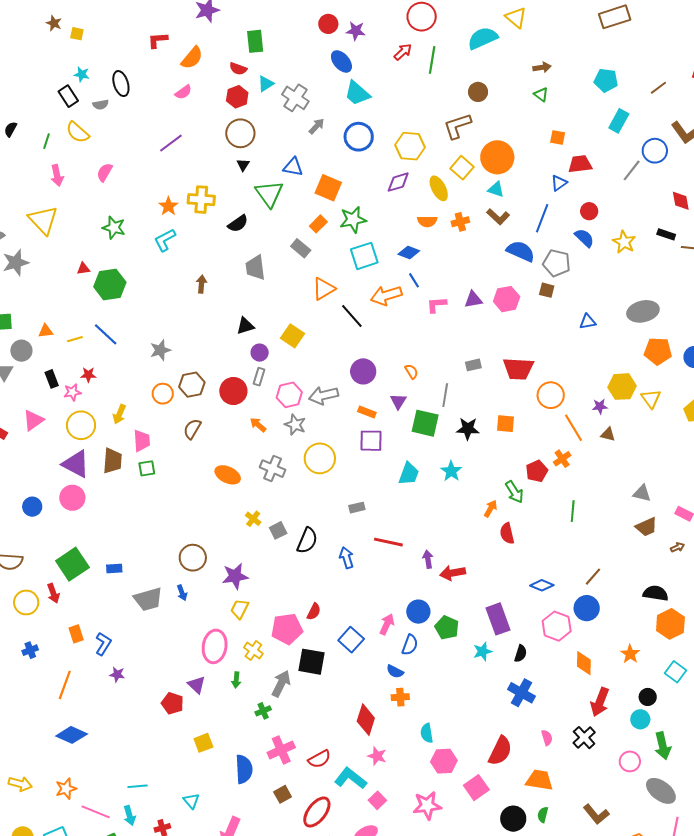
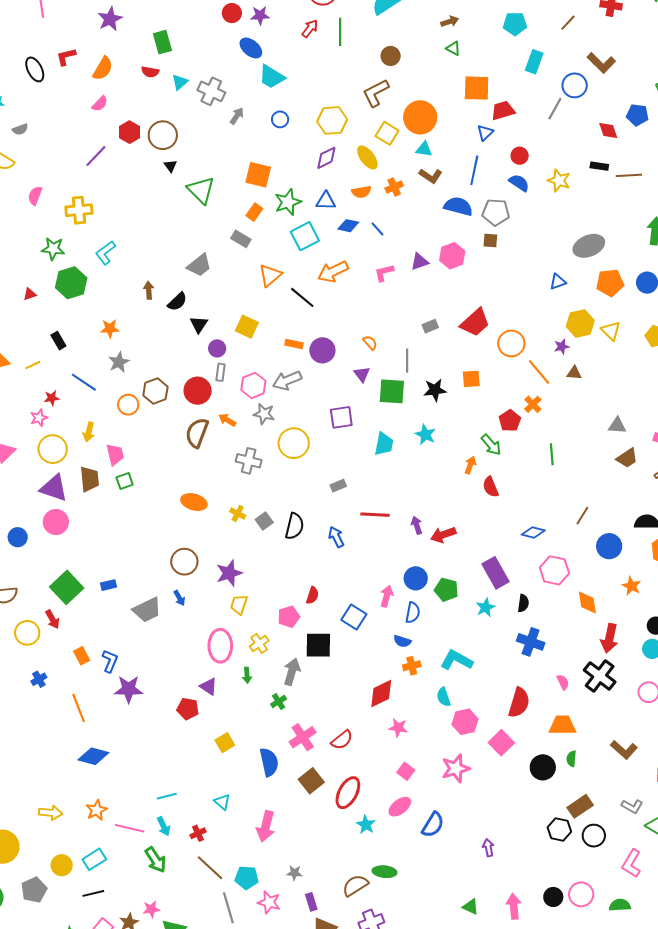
black ellipse: (121, 84) -> (35, 69), moved
red hexagon: (237, 97) -> (130, 132), moved
blue circle: (359, 137) -> (280, 119), size x0.6
orange square: (558, 138) -> (477, 88), size x1.8
blue triangle: (293, 167) -> (326, 201), moved
yellow cross: (201, 200) -> (79, 210), moved
orange star: (168, 206) -> (110, 329), moved, turned -30
black semicircle: (238, 224) -> (177, 302), moved
gray trapezoid: (255, 268) -> (199, 265), turned -112
blue line: (414, 280) -> (378, 229), moved
green hexagon: (110, 285) -> (71, 283), moved
blue triangle: (588, 322) -> (558, 282), moved
black triangle: (245, 326) -> (199, 324), turned -30
blue line: (106, 334) -> (84, 382), moved
red trapezoid: (518, 369) -> (475, 323), turned -36
black rectangle: (52, 379) -> (58, 341), moved
orange rectangle: (367, 412) -> (294, 344), moved
brown semicircle: (192, 429) -> (197, 433), moved, size x1.4
orange ellipse: (228, 475) -> (194, 502), moved
blue circle: (587, 608) -> (609, 546), moved
pink pentagon: (287, 629) -> (289, 617), size x0.7
yellow cross: (253, 651) -> (259, 643), turned 30
purple star: (117, 674) -> (129, 689), size x1.8
orange line: (65, 685) -> (79, 708), turned -32
red diamond: (366, 720) -> (381, 694), turned 56
black cross: (584, 738) -> (600, 676), size x1.4
cyan L-shape: (351, 778) -> (456, 660), moved
brown square: (283, 794) -> (311, 781), size x1.4

